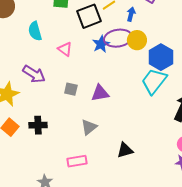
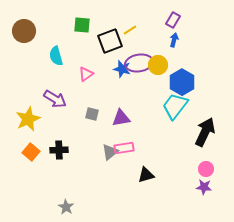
blue arrow: (131, 14) -> (174, 40), moved
blue star: (101, 44) -> (122, 69), turned -30
pink triangle: (65, 49) -> (86, 74), turned 49
pink rectangle: (77, 161) -> (124, 148), moved

